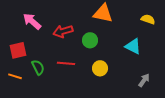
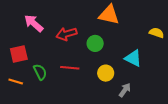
yellow semicircle: (148, 19) -> (157, 33), moved
cyan triangle: (133, 46) -> (133, 58), moved
gray arrow: (144, 80) -> (125, 90), moved

